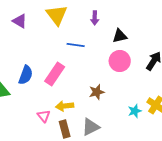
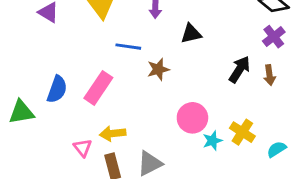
pink circle: (120, 61) -> (192, 118), moved
brown star: (97, 92) -> (158, 69), moved

